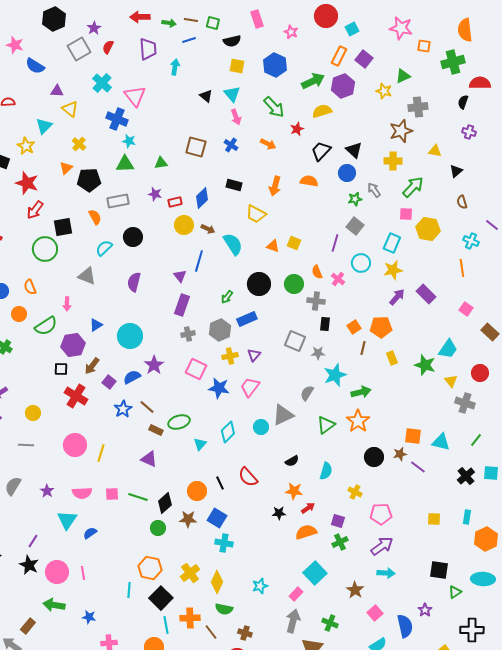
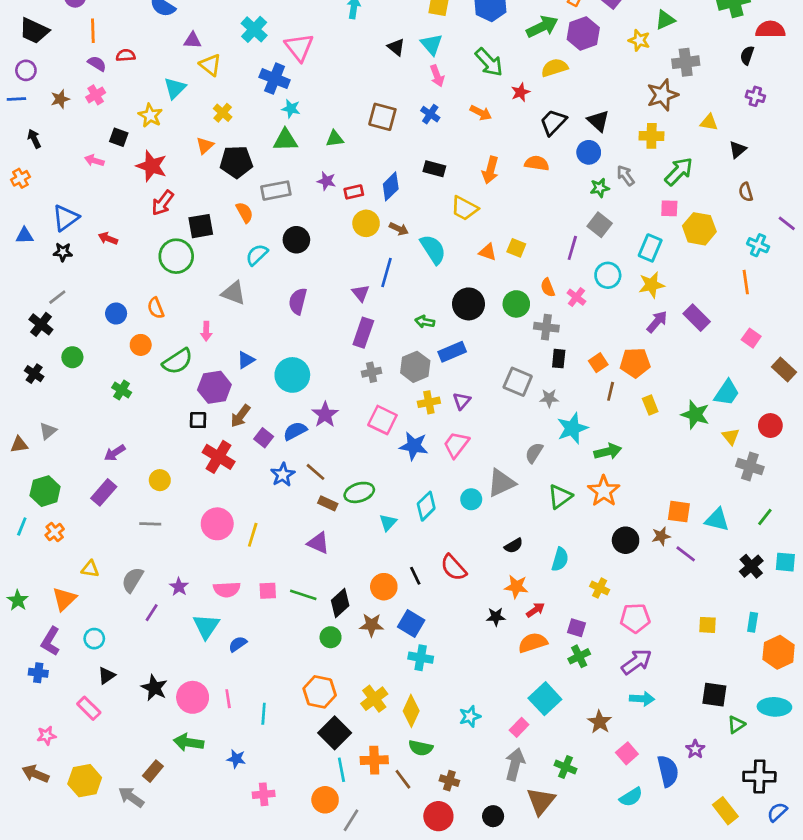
green arrow: (227, 297) -> (425, 322), turned 64
purple line: (33, 541) -> (152, 613), moved
cyan line: (129, 590) -> (264, 714), moved

